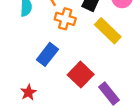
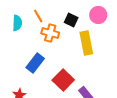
yellow rectangle: (108, 31) -> (86, 43), turned 35

